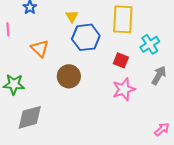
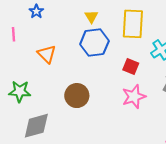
yellow triangle: (72, 16) -> (91, 17), moved
brown circle: (69, 76) -> (77, 96), moved

